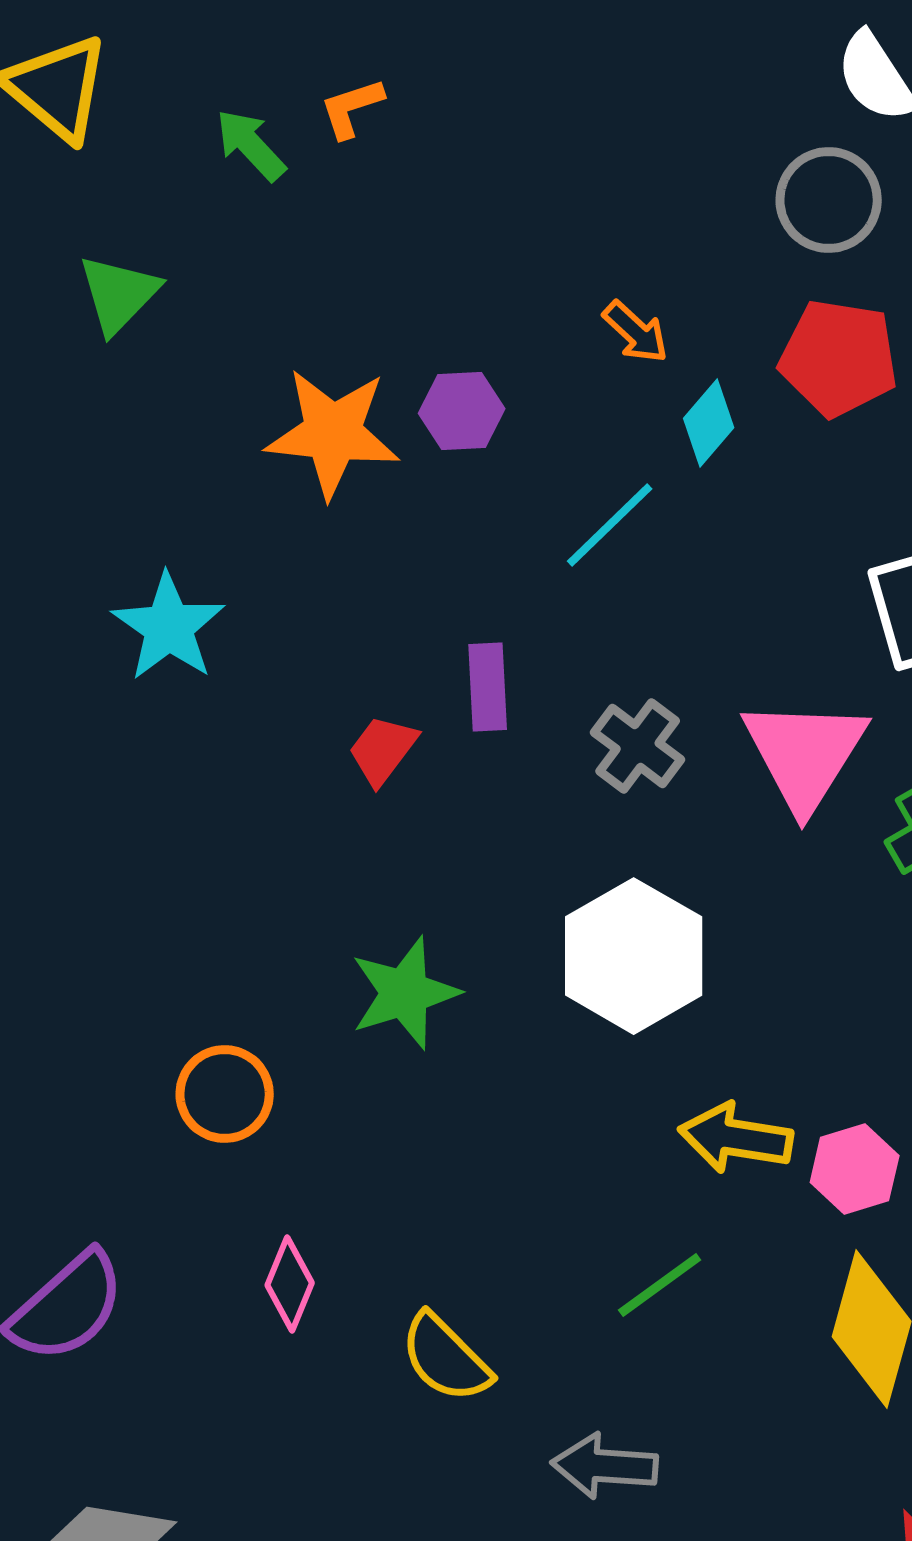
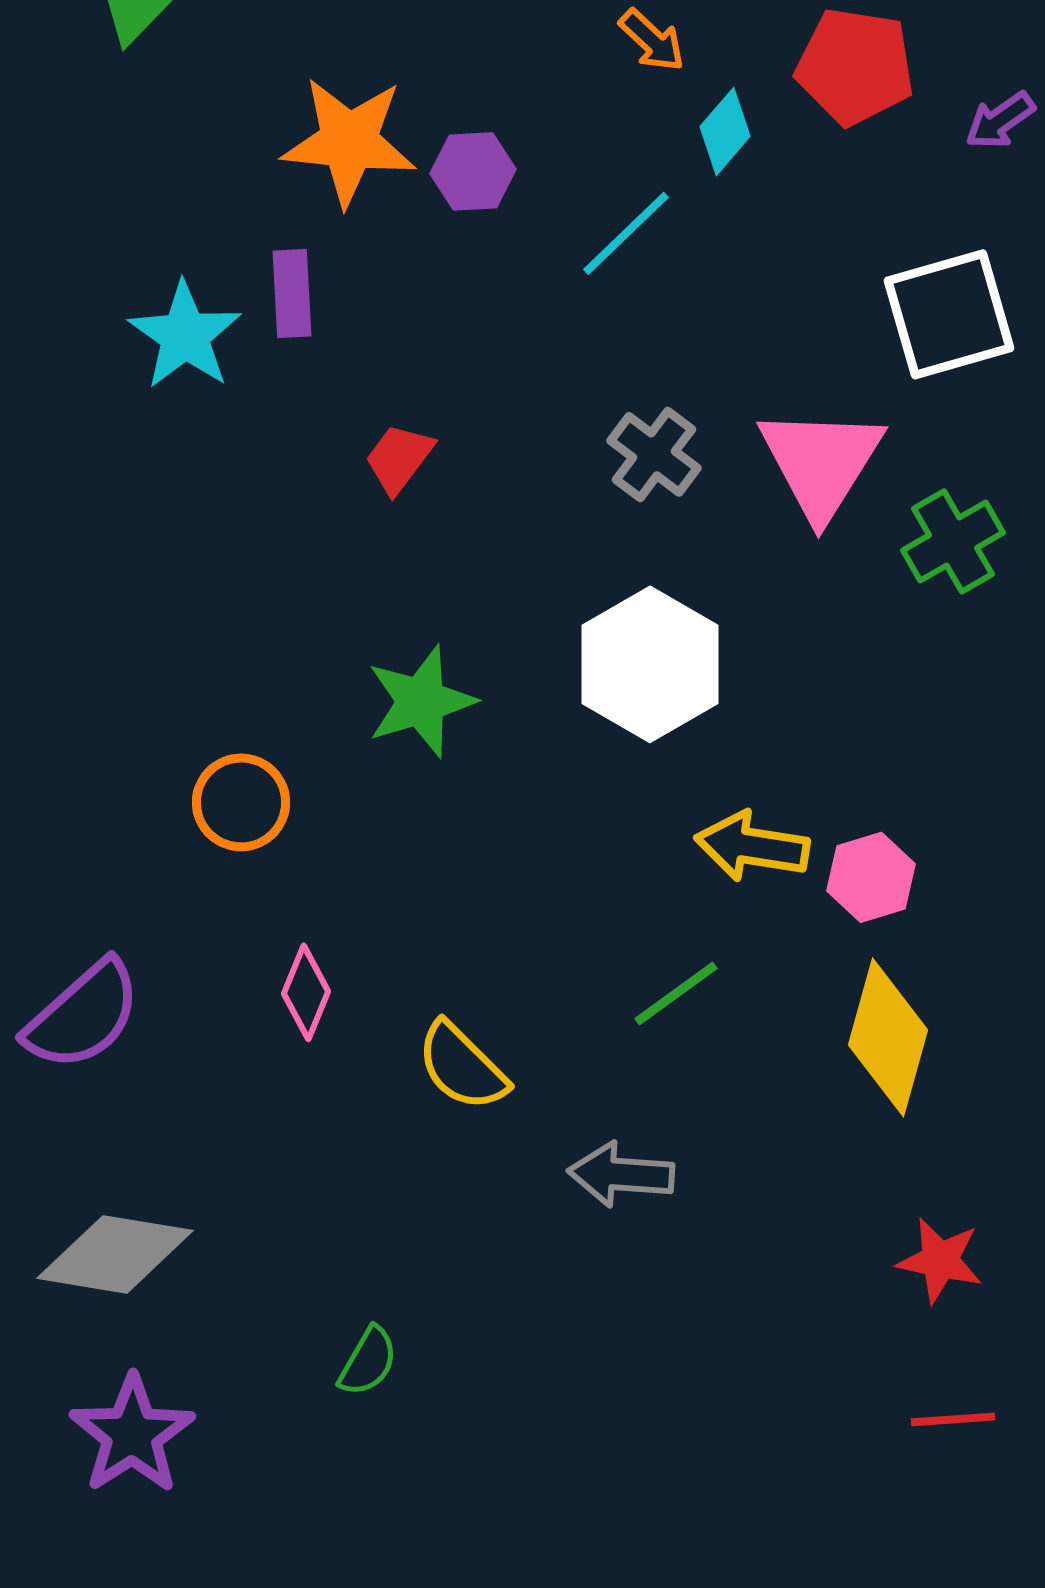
purple hexagon: (462, 411) -> (473, 171), moved
purple rectangle: (488, 687) -> (292, 293), moved

